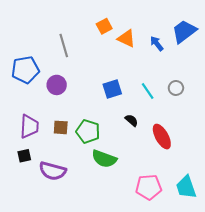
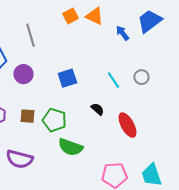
orange triangle: (126, 38) -> (94, 16), moved
blue square: (112, 89) -> (67, 78), moved

